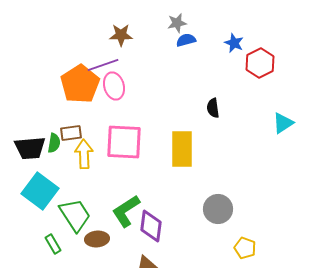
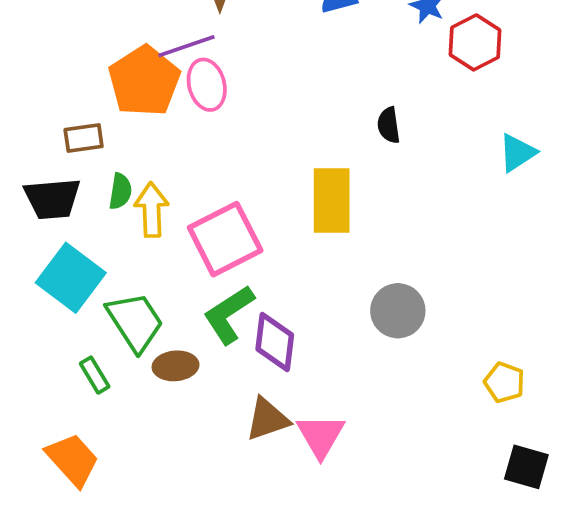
brown rectangle: (71, 133) -> (84, 138), moved
pink square: (124, 142) -> (225, 239), moved, turned -30
green semicircle: (54, 143) -> (120, 191), moved
yellow pentagon: (245, 248) -> (504, 382), moved

